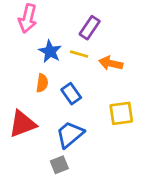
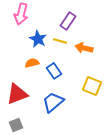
orange semicircle: (42, 83) -> (32, 63), turned -112
yellow square: (121, 113) -> (92, 86), turned 30
gray square: (59, 165) -> (16, 125), moved

